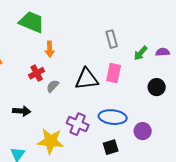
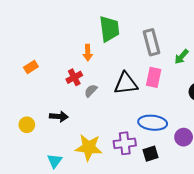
green trapezoid: (32, 22) -> (109, 29), moved, turned 60
gray rectangle: (112, 39) -> (152, 42), size x1.4
purple cross: (78, 124) -> (125, 143), moved, turned -30

